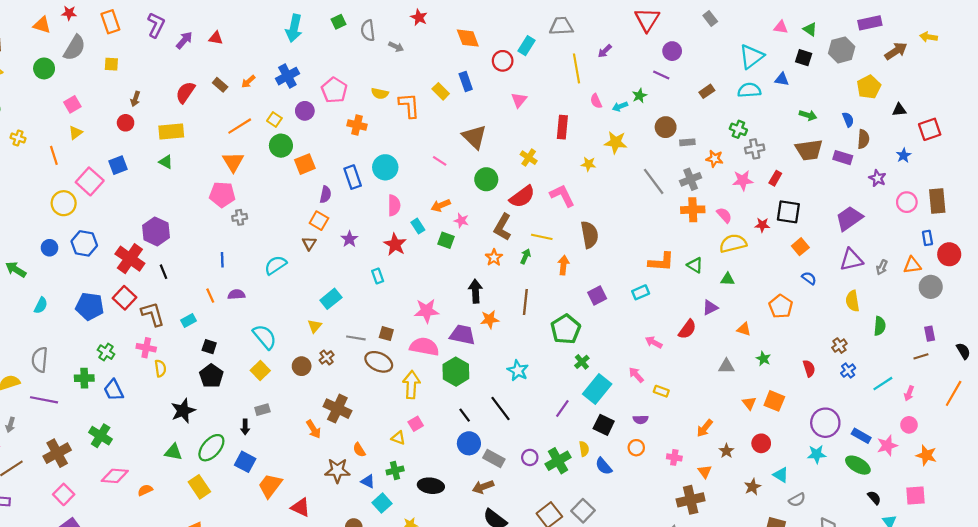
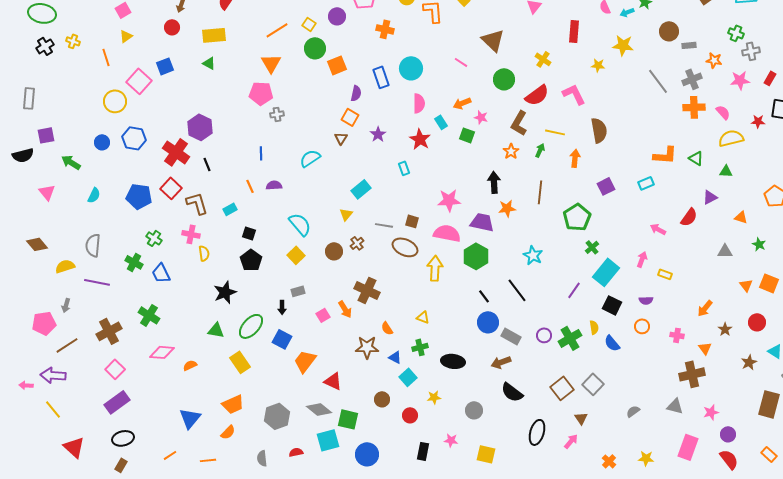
pink arrow: (636, 375) -> (642, 259), turned 63
green cross: (84, 378) -> (134, 262), turned 30
pink square: (416, 424) -> (323, 315), moved

